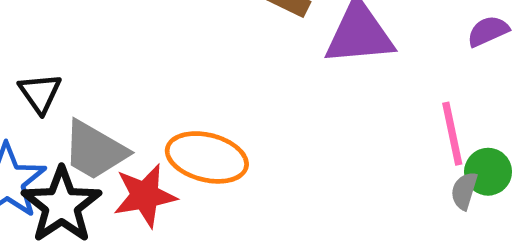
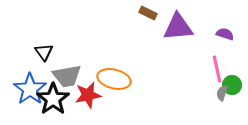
purple semicircle: (488, 31) -> (225, 34), moved, turned 42
gray trapezoid: (95, 150) -> (67, 76), turned -40

